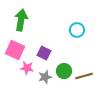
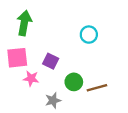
pink square: (15, 50) -> (17, 58), turned -30
gray star: (45, 77) -> (53, 100), moved

